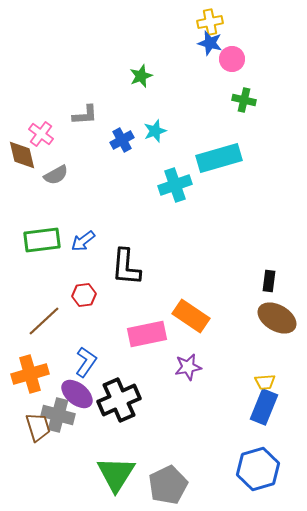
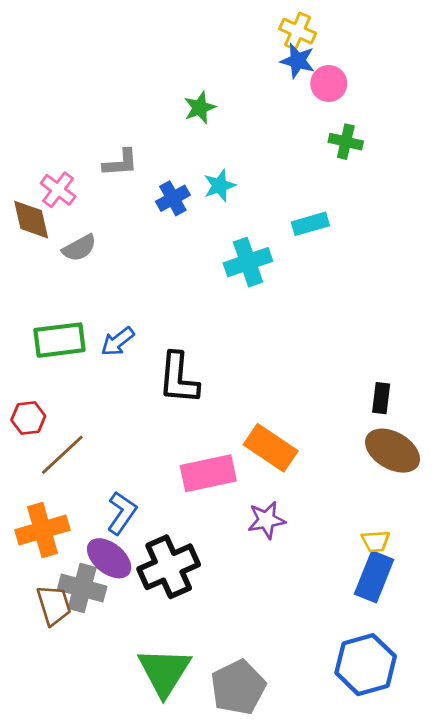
yellow cross: (210, 22) -> (298, 31), turned 35
cyan rectangle: (219, 158) -> (310, 224), size x0.6
red hexagon: (84, 295) -> (28, 418), moved

